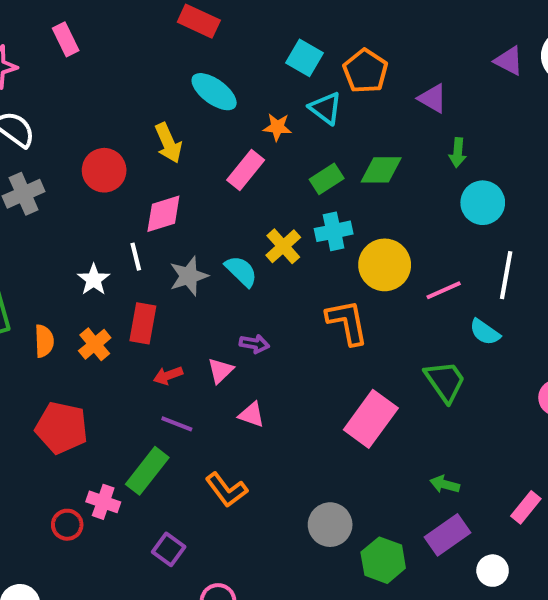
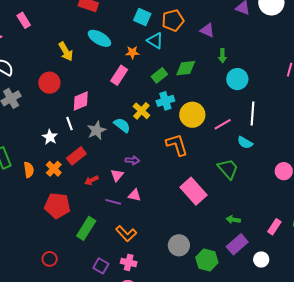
orange pentagon: (365, 71) -> (173, 20), turned 30
yellow arrow: (168, 143) -> (66, 51), moved
red rectangle: (143, 323) -> (76, 156), turned 48
pink rectangle: (371, 419) -> (193, 191), turned -72
purple line: (177, 424) -> (113, 202), moved
red pentagon: (62, 428) -> (57, 206), moved
pink cross: (103, 502) -> (129, 262), moved

